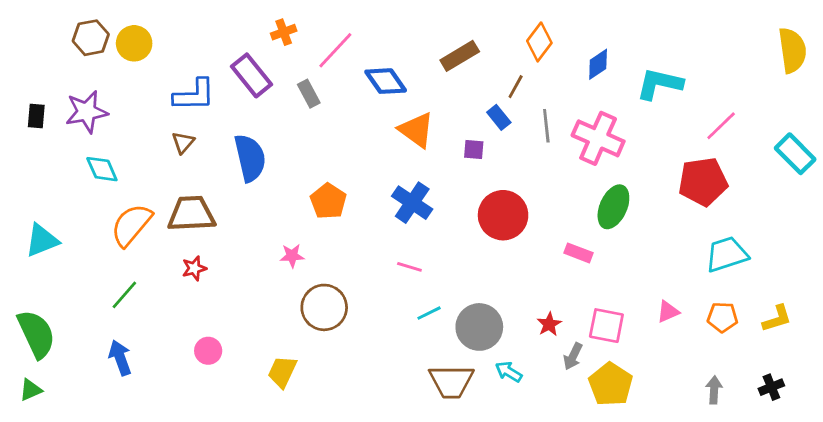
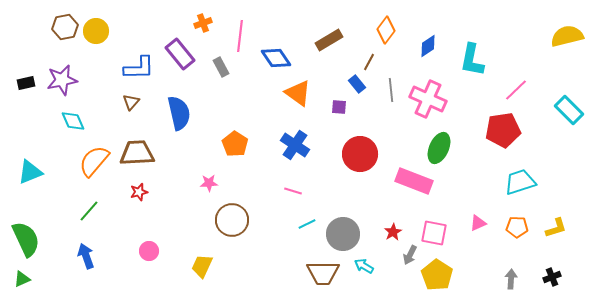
pink line: (335, 50) -> (240, 36), turned -36
yellow semicircle: (792, 50) -> (567, 36), turned -96
cyan L-shape: (660, 84) -> (472, 60), turned -92
black rectangle: (36, 116) -> (26, 83), turned 72
pink rectangle: (579, 253) -> (414, 181), size x1.8

